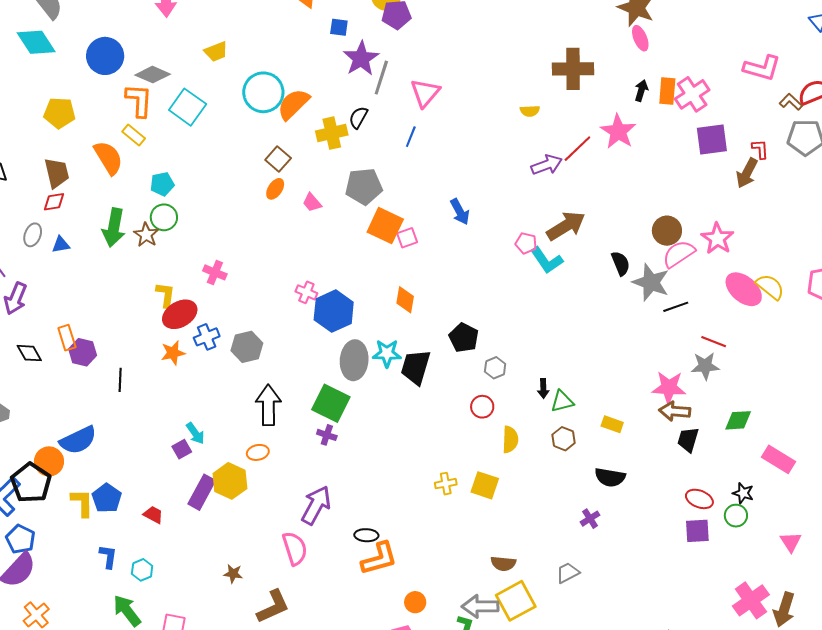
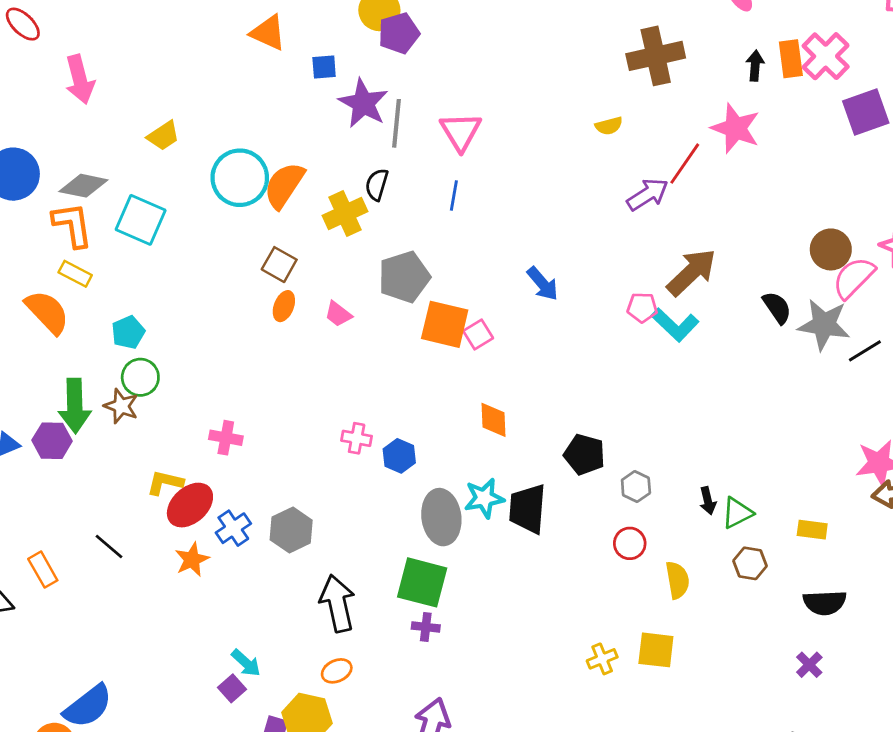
yellow L-shape: (166, 295) -> (165, 483), turned -72
blue hexagon: (334, 311) -> (399, 456), size x0.6
purple hexagon: (83, 352) -> (52, 441), moved
black line: (120, 380) -> (109, 547), moved, turned -40

